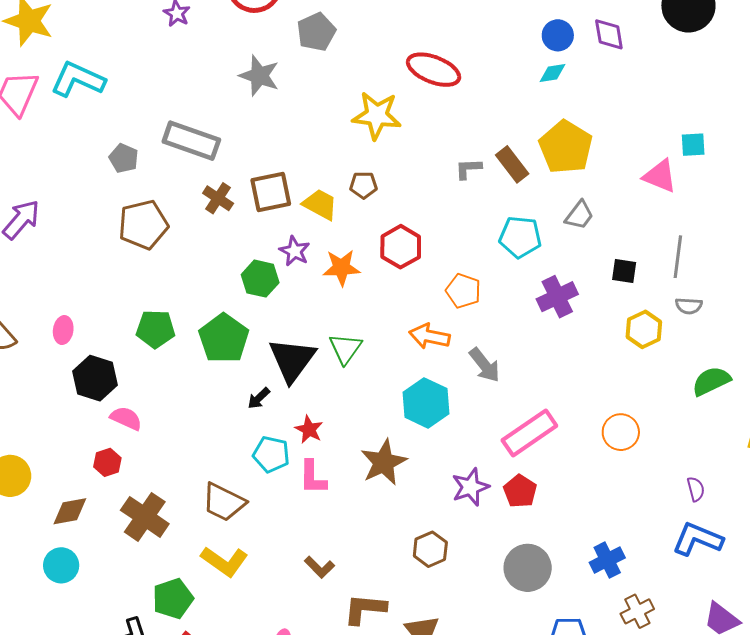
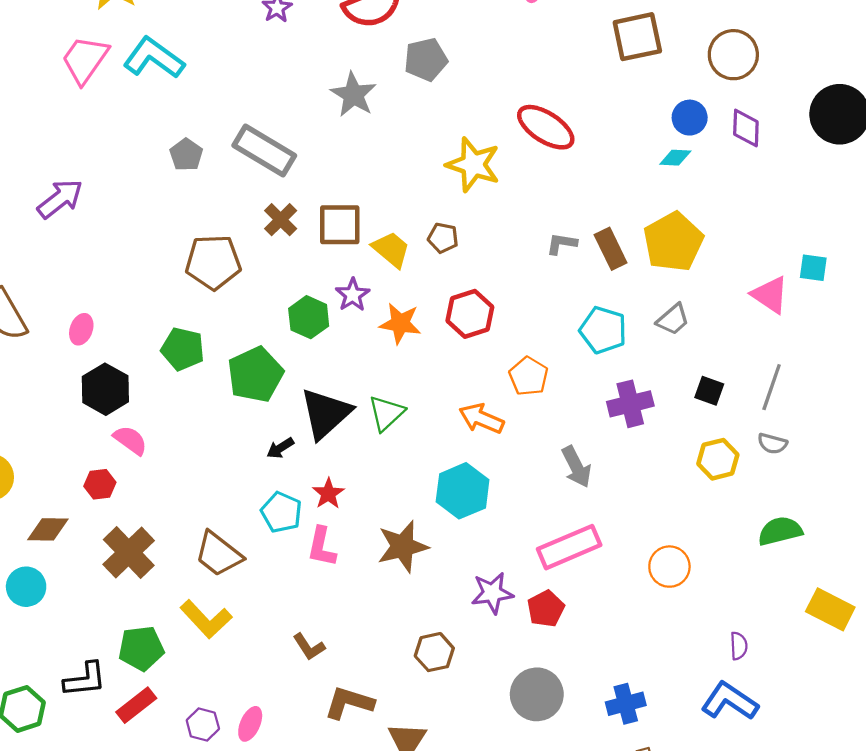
brown pentagon: (143, 225) -> (213, 262), moved
gray arrow: (485, 365) -> (576, 467), moved

